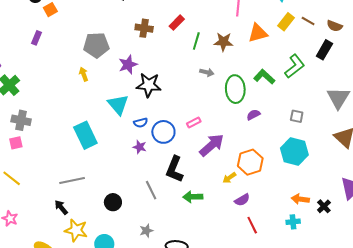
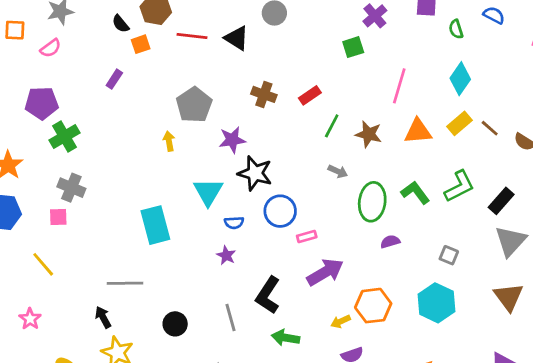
gray pentagon: (96, 45) -> (194, 105), turned 30
black rectangle: (324, 50) -> (501, 201), moved
blue circle: (163, 132) -> (280, 211), moved

